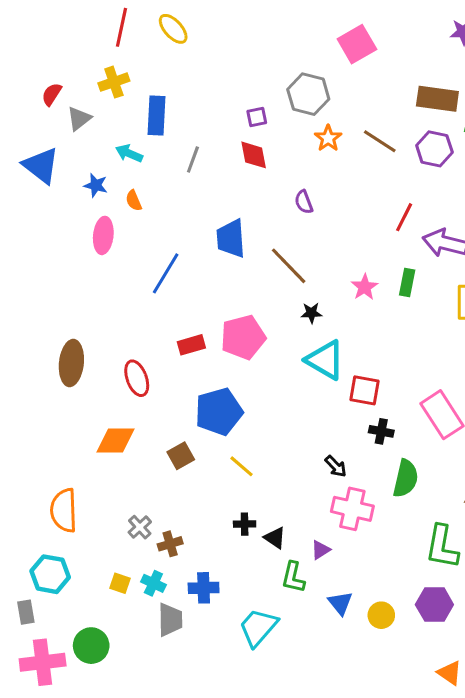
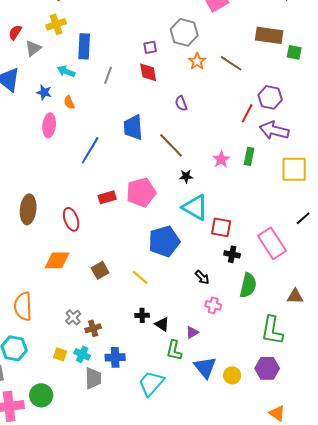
purple hexagon: (434, 149) -> (270, 97), moved
blue pentagon: (219, 412) -> (164, 241), moved
pink cross: (352, 509) -> (213, 305), size x0.6
blue triangle: (340, 603) -> (205, 367), size x1.4

